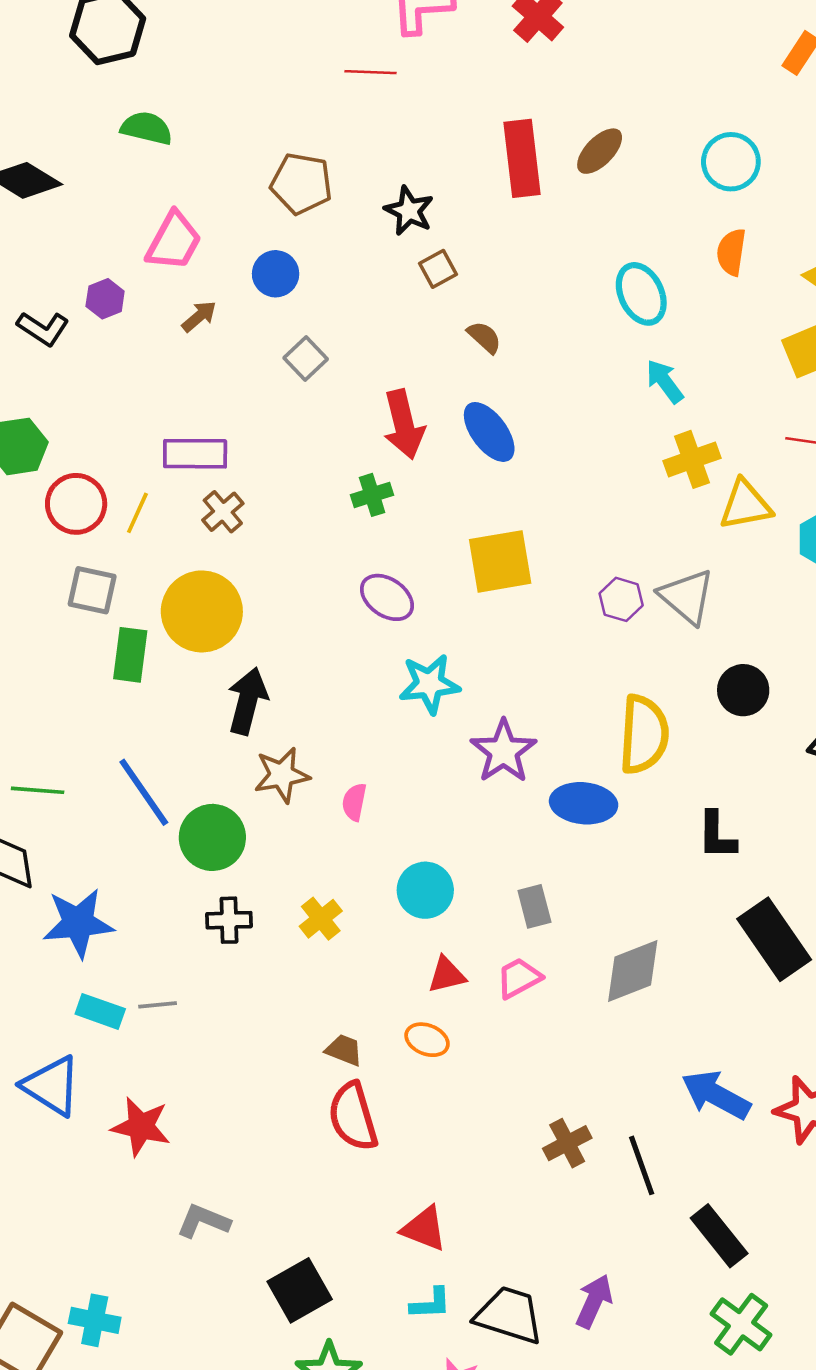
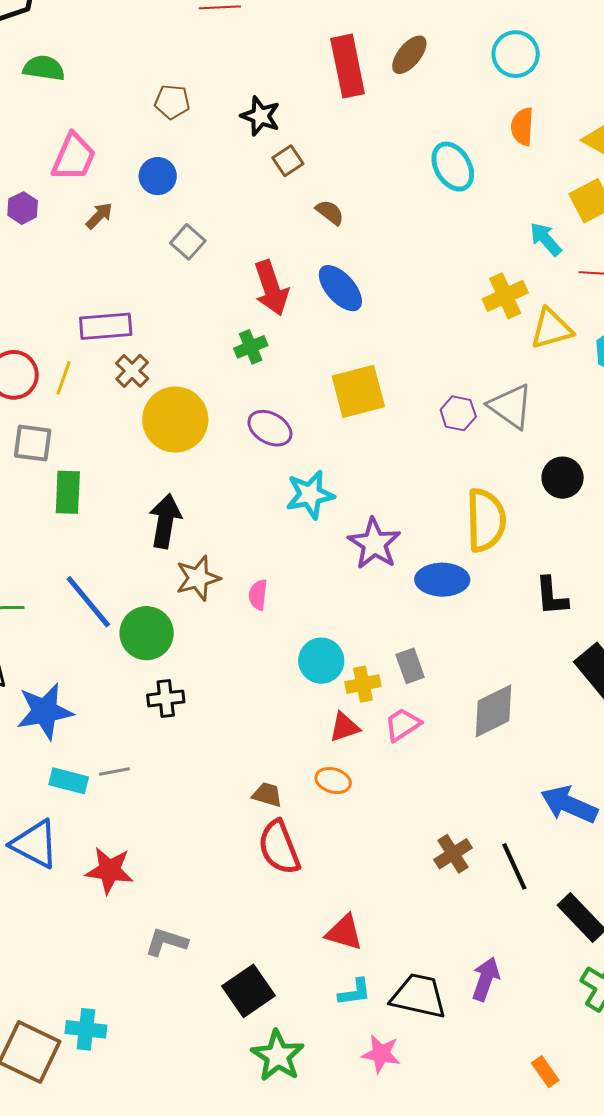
brown pentagon: (301, 184) -> (172, 102), size x0.7
cyan arrow: (665, 381) -> (546, 239), moved
yellow circle: (202, 611) -> (175, 420), moved
yellow cross: (321, 919) -> (363, 684), moved, turned 32

